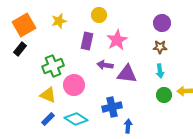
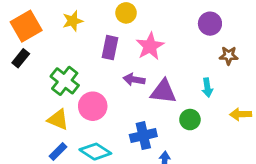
brown star: (160, 47) -> (229, 56), moved
green cross: (53, 66) -> (65, 81), turned -30
green circle: (164, 95) -> (190, 120), moved

